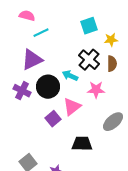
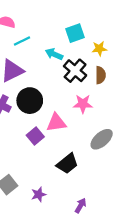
cyan arrow: (70, 76) -> (54, 54), moved
pink triangle: (72, 107) -> (56, 123), turned 30
black trapezoid: (82, 144) -> (67, 164), turned 140

